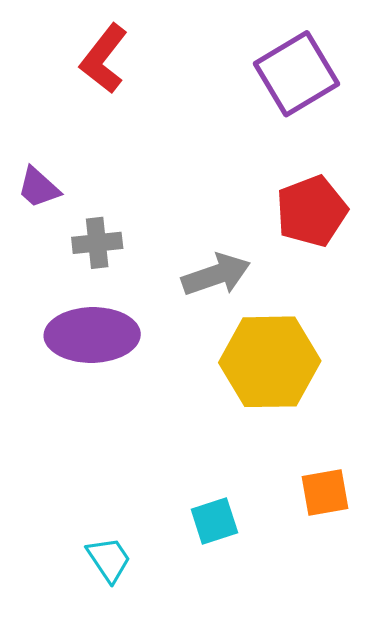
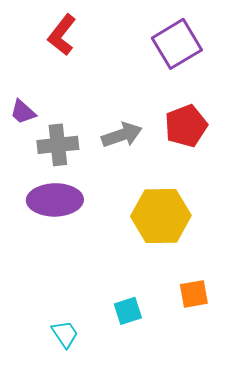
gray cross: (97, 243) -> (58, 145), size x1.4
gray arrow: (216, 275) -> (122, 135), moved

